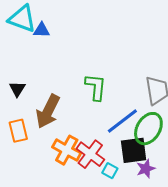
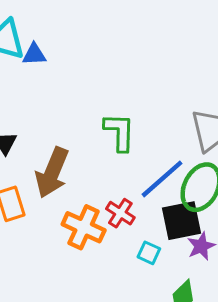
red cross: (90, 154) -> (120, 213), moved, size x0.7

